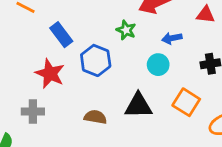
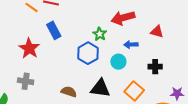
blue hexagon: (96, 60) -> (88, 53), moved
red star: (50, 74) -> (29, 48), moved

